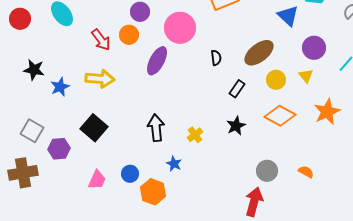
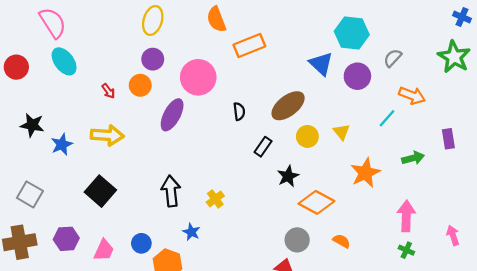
red arrow: (101, 40) -> (108, 91), size x0.6
purple circle: (314, 48) -> (357, 76), moved
orange diamond: (280, 116) -> (316, 202), moved
black star: (236, 126) -> (288, 176), moved
purple hexagon: (59, 149) -> (66, 239), moved

